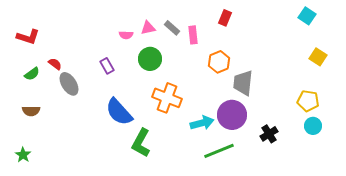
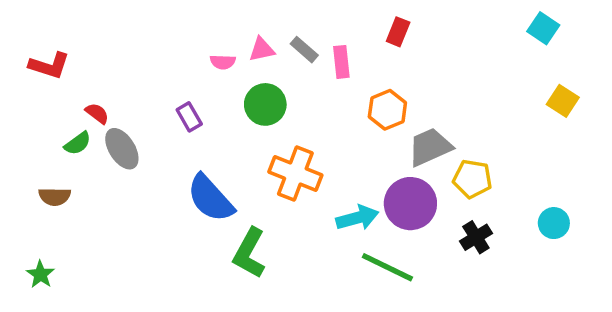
green semicircle: (32, 74) -> (78, 143), moved
gray trapezoid: (243, 83) -> (430, 147), turned 60
yellow pentagon: (308, 101) -> (472, 179), moved
green line: (219, 151) -> (387, 267), turned 48

